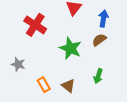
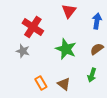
brown semicircle: (99, 40) -> (97, 49), moved
gray star: (18, 64) -> (23, 51), moved

